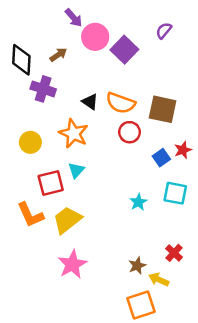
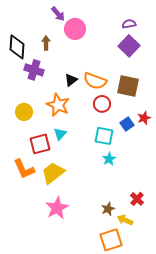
purple semicircle: (164, 30) -> (129, 24), turned 40
purple square: (124, 50) -> (129, 46), moved
brown arrow: (58, 55) -> (46, 43), turned -56
black triangle: (90, 102) -> (71, 80), turned 48
cyan square: (175, 193) -> (104, 136), moved

